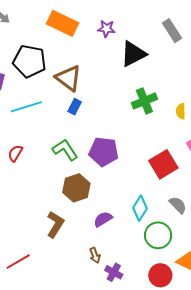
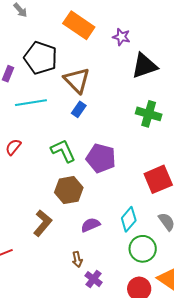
green cross: (144, 101) -> (149, 114), turned 30

